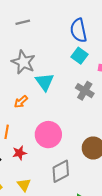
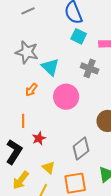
gray line: (23, 22) -> (28, 11), moved
pink circle: (48, 135) -> (66, 97), moved

